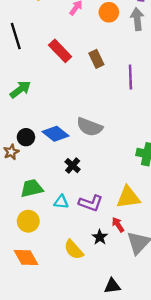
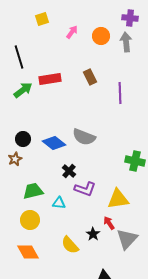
red rectangle: (60, 51) -> (50, 79), moved, turned -55
green arrow: (20, 89) -> (23, 90), moved
black circle: (26, 137) -> (23, 139), moved
purple L-shape: (91, 203) -> (85, 189), moved

